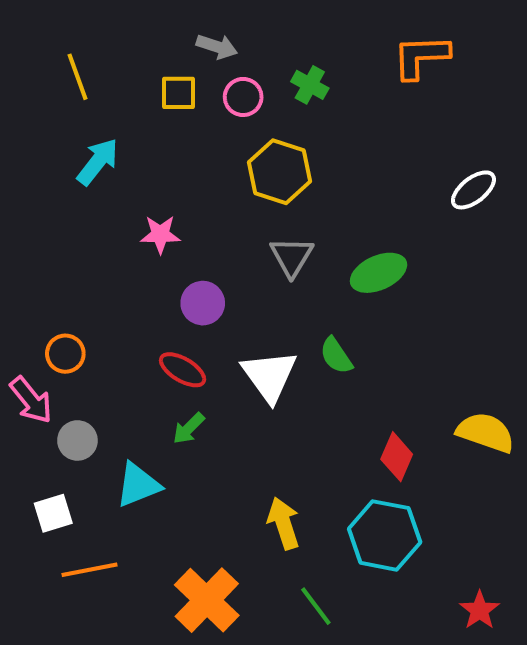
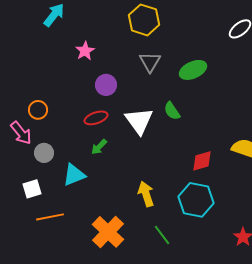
pink star: (160, 234) -> (85, 51), turned -30
red ellipse: (183, 370) -> (96, 118), turned -50
red diamond: (397, 457) -> (202, 161), turned 50

